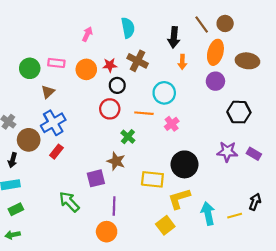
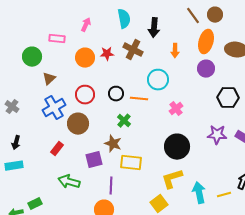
black arrow: (174, 37) -> (154, 28), moved
pink rectangle: (56, 63) -> (57, 39), moved
black circle: (117, 85) -> (116, 94), moved
red circle: (110, 109) -> (85, 95), moved
pink cross: (172, 124) -> (176, 109), moved
brown circle: (29, 140) -> (78, 124), moved
red rectangle: (56, 152) -> (57, 149), moved
yellow rectangle: (152, 179) -> (131, 163), moved
green arrow: (69, 202) -> (69, 182), turned -30
green rectangle: (16, 209) -> (35, 204), moved

